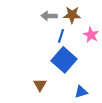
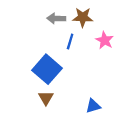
blue square: (64, 60) -> (47, 69), moved

